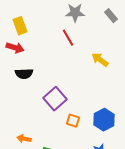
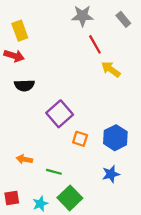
red line: (68, 38) -> (95, 44), moved

